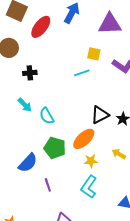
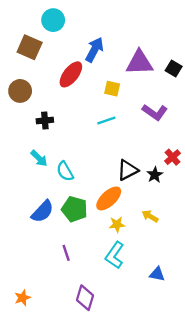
red ellipse: (41, 27) -> (71, 74), moved
yellow square: (94, 54) -> (112, 89), moved
blue semicircle: (28, 163) -> (43, 211), moved

